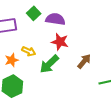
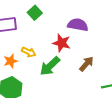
purple semicircle: (55, 19) -> (78, 25), moved

